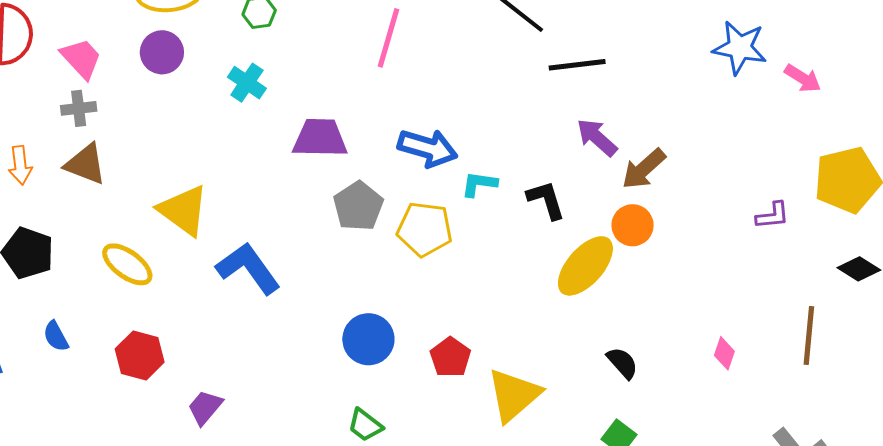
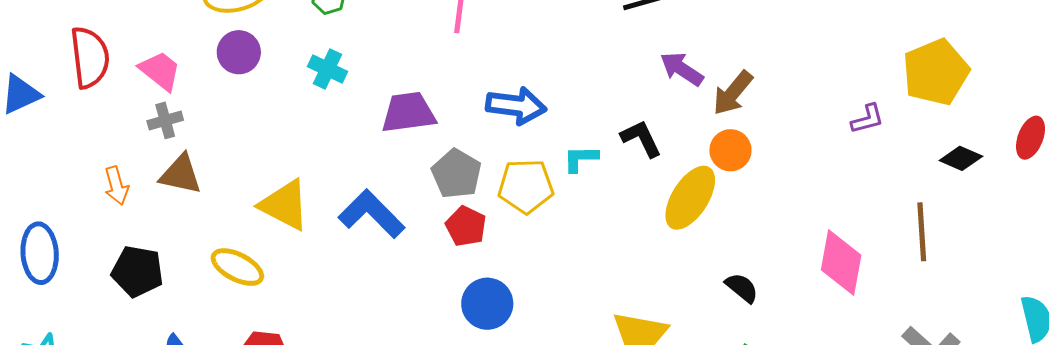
cyan L-shape: (479, 184) -> (581, 159), moved
blue L-shape: (248, 268) -> (372, 214), moved
pink diamond: (724, 353) -> (841, 263), size x2.0
red pentagon: (450, 357) -> (466, 226), moved

